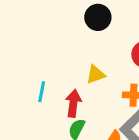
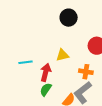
cyan line: (42, 92) -> (26, 62), turned 64

